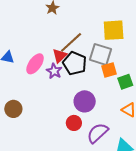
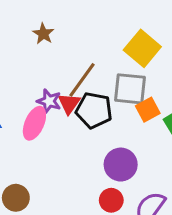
yellow square: (114, 30) -> (142, 48), turned -35
purple star: (54, 71) -> (49, 101), moved

